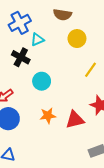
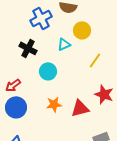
blue cross: (20, 23) -> (41, 18), moved
cyan triangle: (37, 40) -> (64, 44), moved

